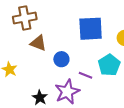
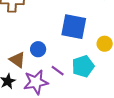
brown triangle: (38, 43) -> (17, 60), moved

